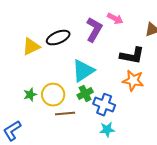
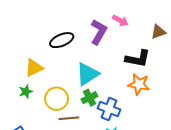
yellow triangle: (31, 47) -> (34, 68), moved
green star: (30, 95) -> (26, 92), moved

